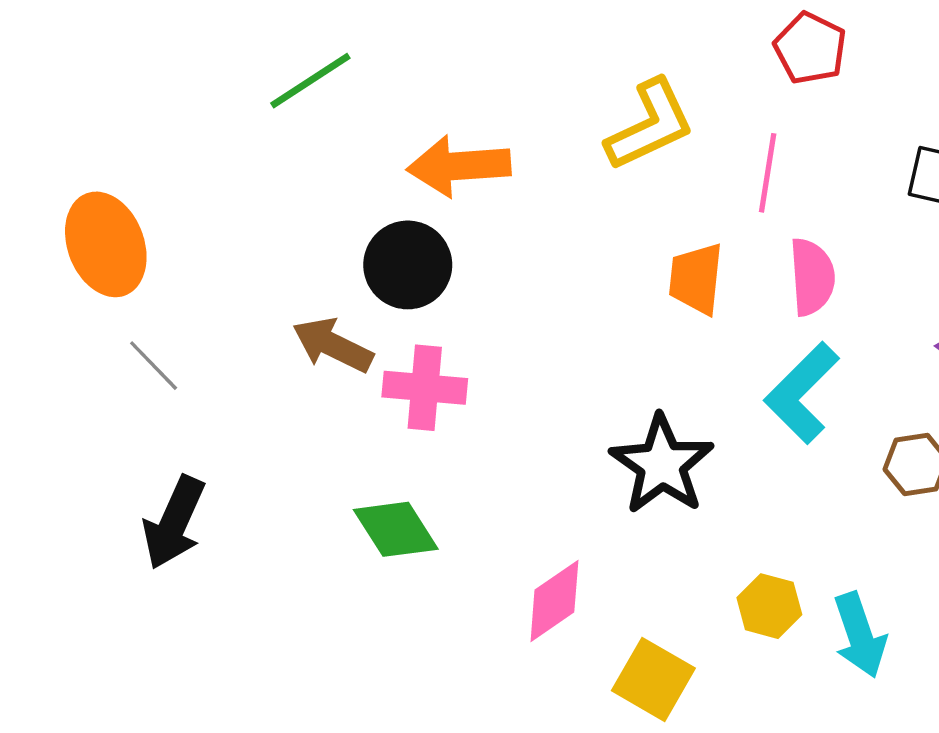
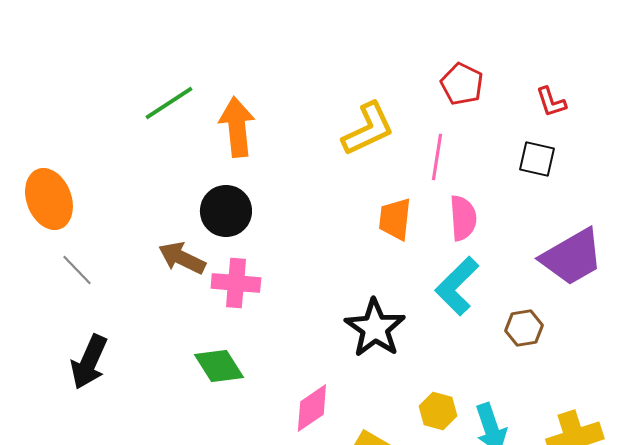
orange arrow: (459, 166) -> (237, 127), moved, turned 88

